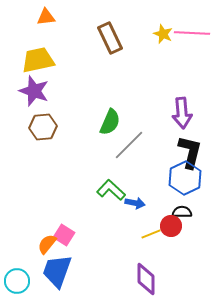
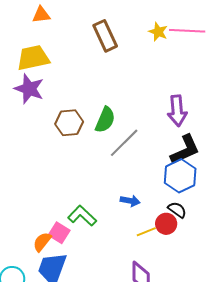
brown hexagon: (43, 127) -> (69, 123), moved
black L-shape: (190, 152) -> (185, 150), turned 52
green L-shape: (111, 190) -> (82, 216), moved
black semicircle: (182, 212) -> (177, 210), turned 36

